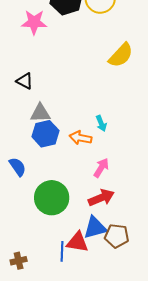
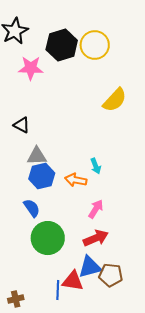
blue semicircle: (18, 167) -> (32, 208), moved

